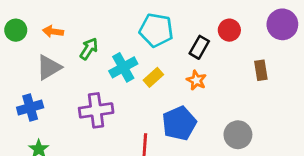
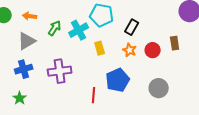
red circle: (229, 30) -> (153, 50), moved
cyan cross: (123, 67) -> (79, 30), moved
yellow rectangle: (153, 77) -> (100, 48), turned -64
blue cross: (30, 107) -> (24, 69), moved

